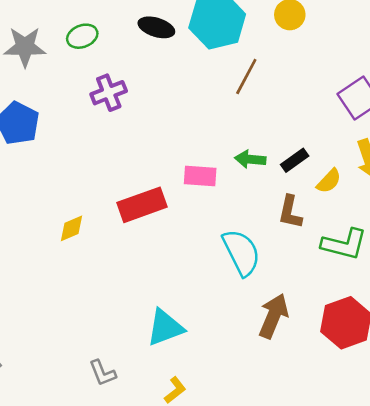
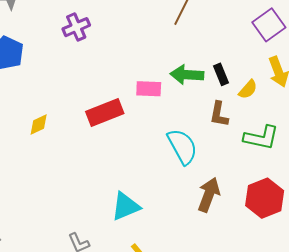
green arrow: (250, 159) -> (187, 75), size x1.4
black rectangle: (295, 160) -> (221, 74), turned -75
yellow diamond: (71, 228) -> (39, 124), moved

